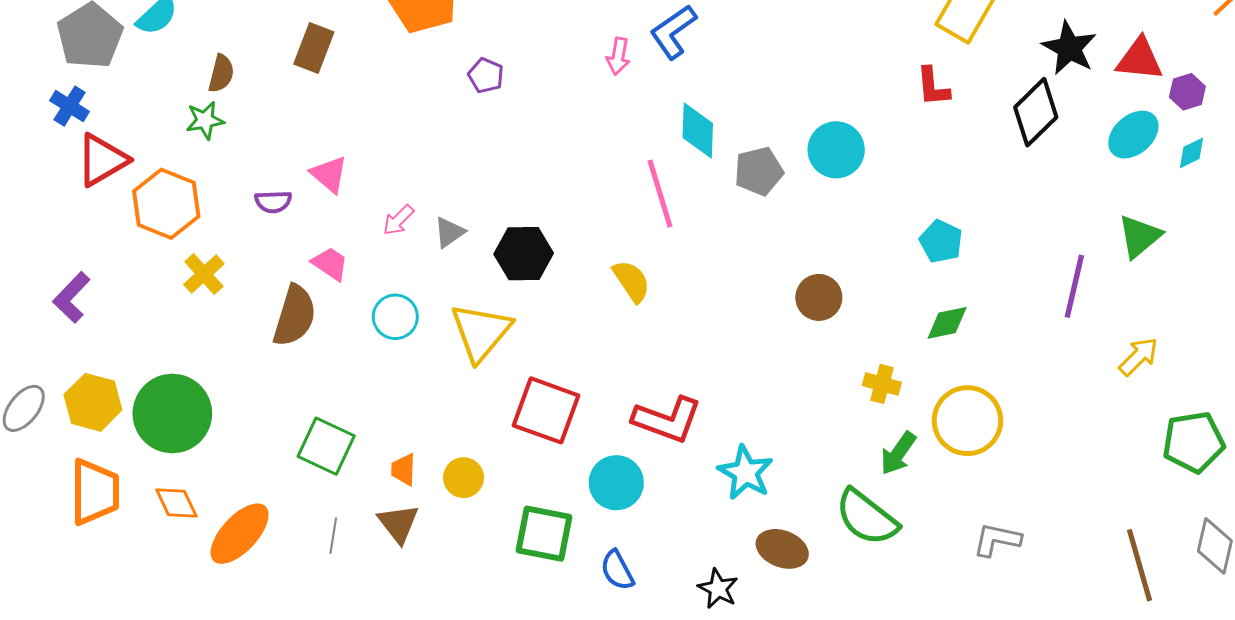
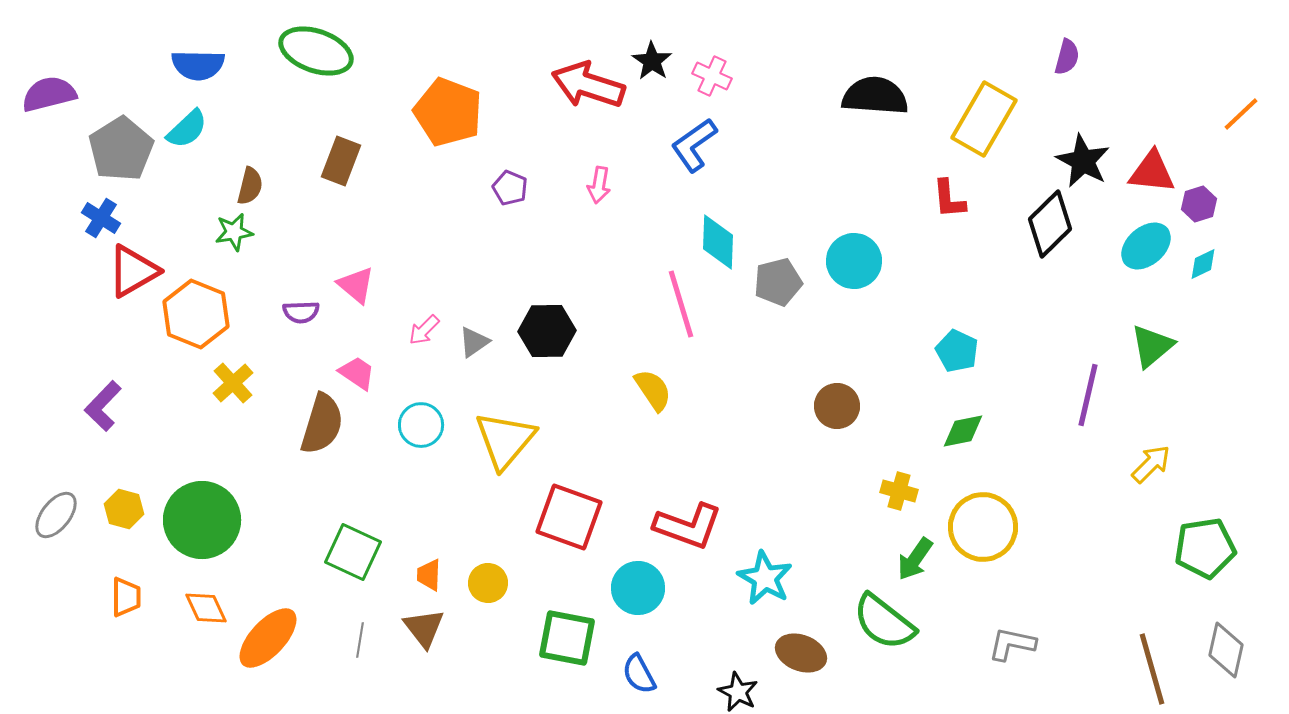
pink arrow: (618, 56) -> (599, 185), moved
black hexagon: (524, 254) -> (547, 331), moved
yellow hexagon: (93, 402) -> (124, 509), size x0.7
orange trapezoid: (95, 492) -> (126, 597), size x0.6

